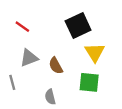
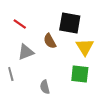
black square: (78, 26) -> (70, 23), turned 35
brown semicircle: (56, 66) -> (50, 41), moved

